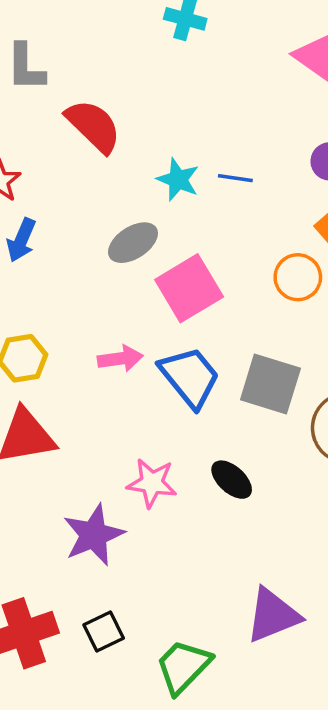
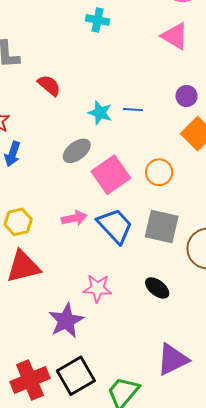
red semicircle: (93, 126) -> (49, 85), size x0.7
orange circle: (298, 277) -> (159, 172), moved
black ellipse: (232, 480) -> (157, 288), moved
black square: (104, 632) -> (76, 376), size x1.6

